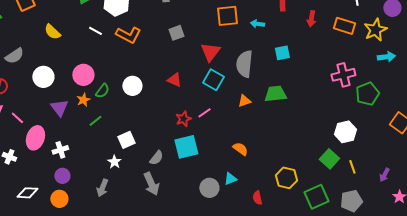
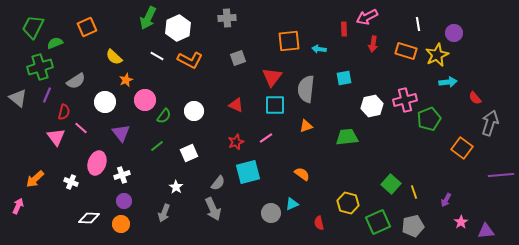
cyan square: (213, 80) -> (275, 105), turned -30
green trapezoid: (275, 94) -> (347, 137), moved
orange star: (83, 100) -> (126, 80), moved
pink line: (17, 118) -> (81, 128), moved
red star: (183, 119) -> (236, 142), moved
white hexagon: (345, 132) -> (372, 106), moved
white square: (126, 140) -> (189, 153), moved

